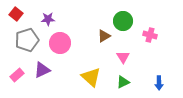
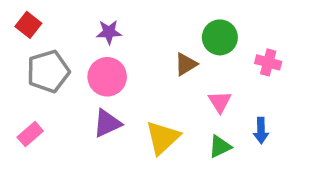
purple star: (48, 19) -> (109, 32), moved
purple triangle: (42, 70) -> (107, 123), moved
yellow triangle: (91, 77) -> (163, 138), turned 35
blue arrow: (159, 83) -> (261, 130), moved

